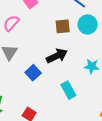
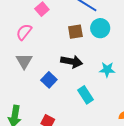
black arrow: (57, 56) -> (72, 62), turned 40

